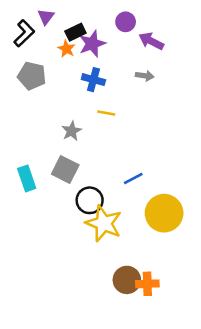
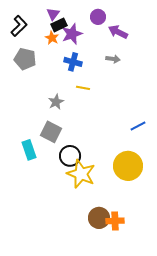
purple triangle: (46, 17) -> (53, 14), moved
cyan rectangle: (27, 178) -> (29, 150), moved
blue line: (133, 178) -> (138, 126), moved

